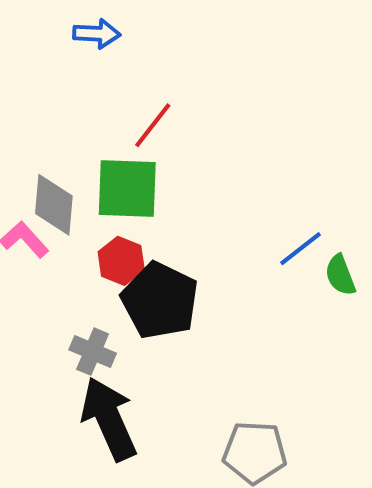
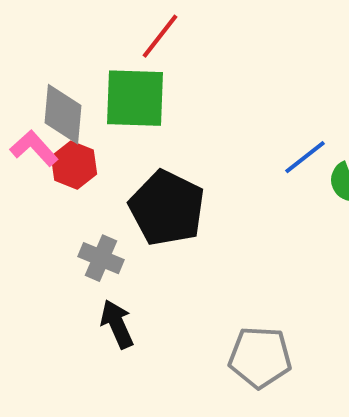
red hexagon: (121, 261) -> (74, 165), moved
black arrow: (109, 419) -> (117, 324), size x0.6

